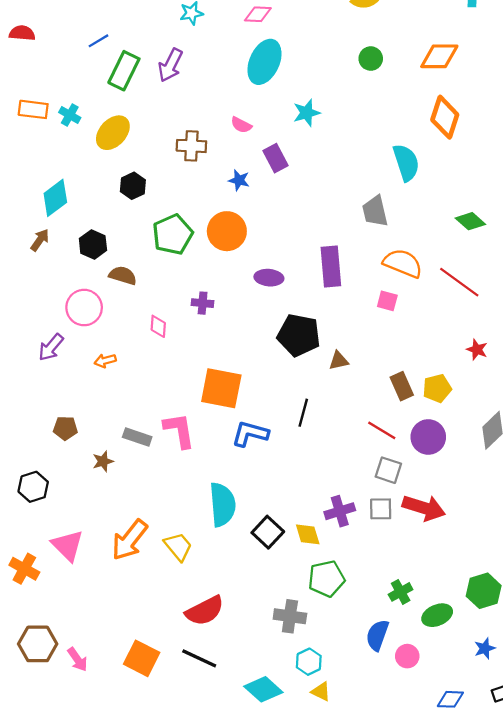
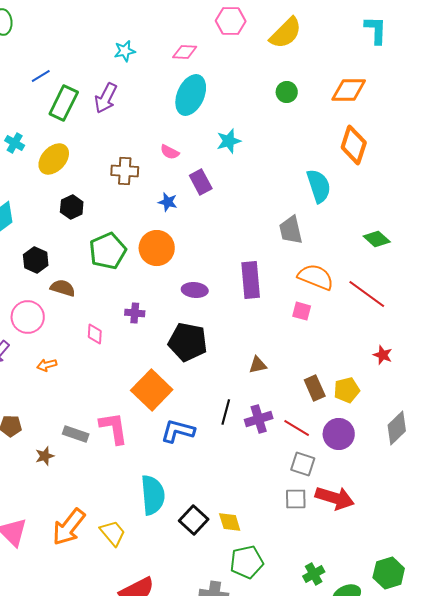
black pentagon: (299, 335) -> (188, 342), moved
orange square: (221, 388) -> (152, 390), turned 33
purple cross: (340, 511) -> (259, 419), moved

